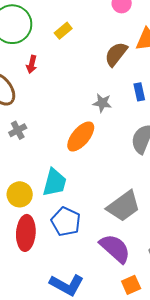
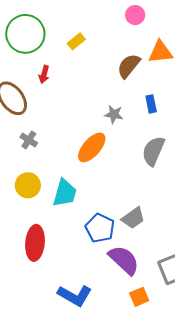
gray cross: (18, 130) -> (29, 140), turned -30
yellow circle: (20, 194) -> (28, 185), moved
gray trapezoid: (124, 206) -> (133, 218), size x0.7
blue pentagon: (66, 222) -> (100, 228), moved

